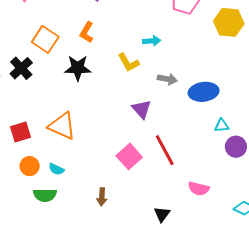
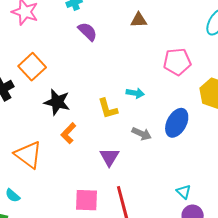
orange L-shape: (87, 32) -> (68, 133), moved
blue ellipse: (204, 92) -> (177, 123), moved, turned -68
cyan triangle: (222, 126) -> (184, 192), turned 35
pink square: (129, 156) -> (87, 200), turned 30

